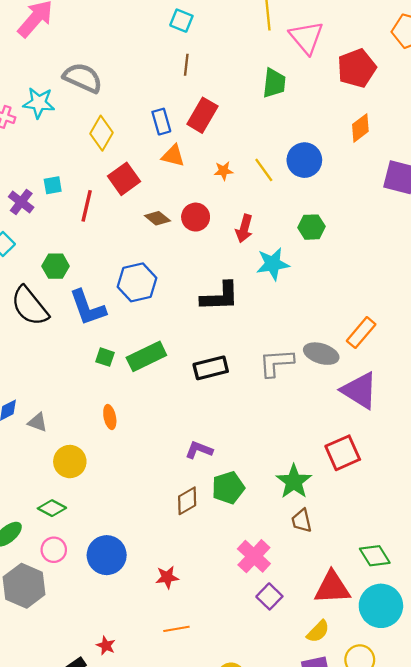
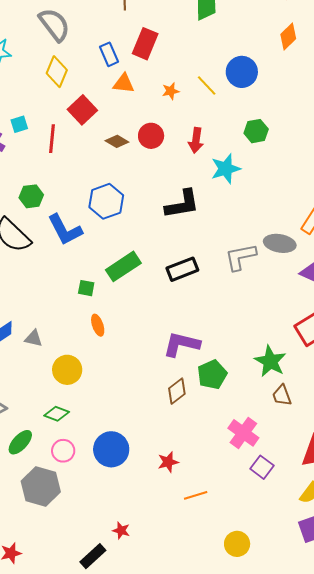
gray semicircle: (83, 78) -> (54, 25), moved, turned 36
green square: (105, 357) -> (86, 288), moved
purple L-shape: (199, 450) -> (181, 344), size x1.5
orange line: (176, 629) -> (196, 495), moved

